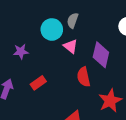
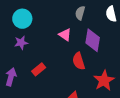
gray semicircle: (73, 21) -> (80, 13), moved
cyan circle: (52, 29) -> (22, 19), moved

